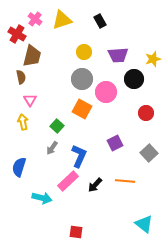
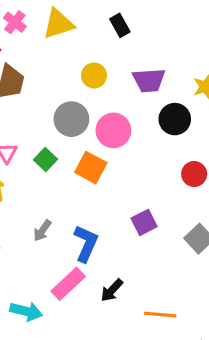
gray circle: (82, 79) -> (71, 119), moved
pink circle: (106, 92) -> (113, 130), moved
green square: (57, 126) -> (46, 159), moved
orange line: (125, 181) -> (160, 315), moved

